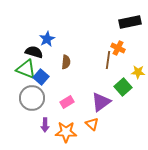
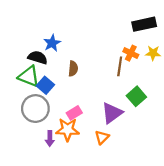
yellow star: (138, 72) -> (153, 53), moved
orange triangle: (92, 124) -> (102, 137), turned 32
orange star: (66, 132) -> (68, 130), moved

